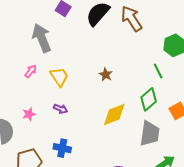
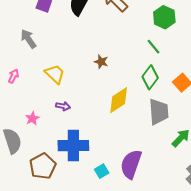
gray arrow: (42, 38) -> (28, 39), size x0.7
pink arrow: (31, 71) -> (13, 76), moved
blue cross: (62, 148) -> (73, 146), size x1.6

